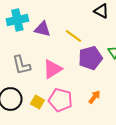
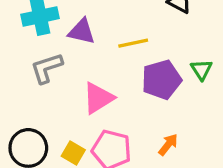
yellow line: (73, 36) -> (133, 43), turned -48
gray L-shape: (21, 65) -> (47, 68), moved, turned 85

